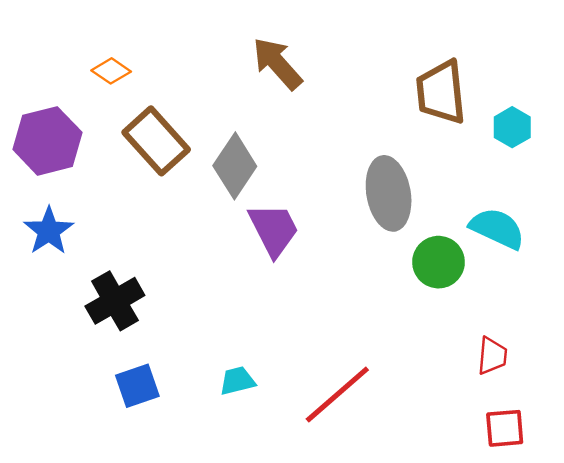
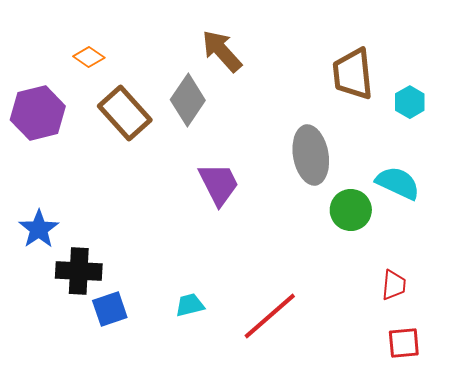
gray diamond: (235, 166) -> (188, 100), moved
blue star: (49, 231) -> (39, 229), moved
black cross: (115, 301) -> (79, 271), moved, turned 33

